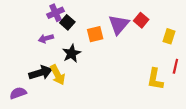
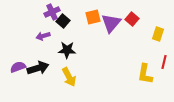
orange square: (95, 34) -> (93, 17), moved
black star: (72, 53) -> (67, 50), turned 30
yellow arrow: (58, 75) -> (69, 77), moved
purple semicircle: (18, 93) -> (18, 67), moved

